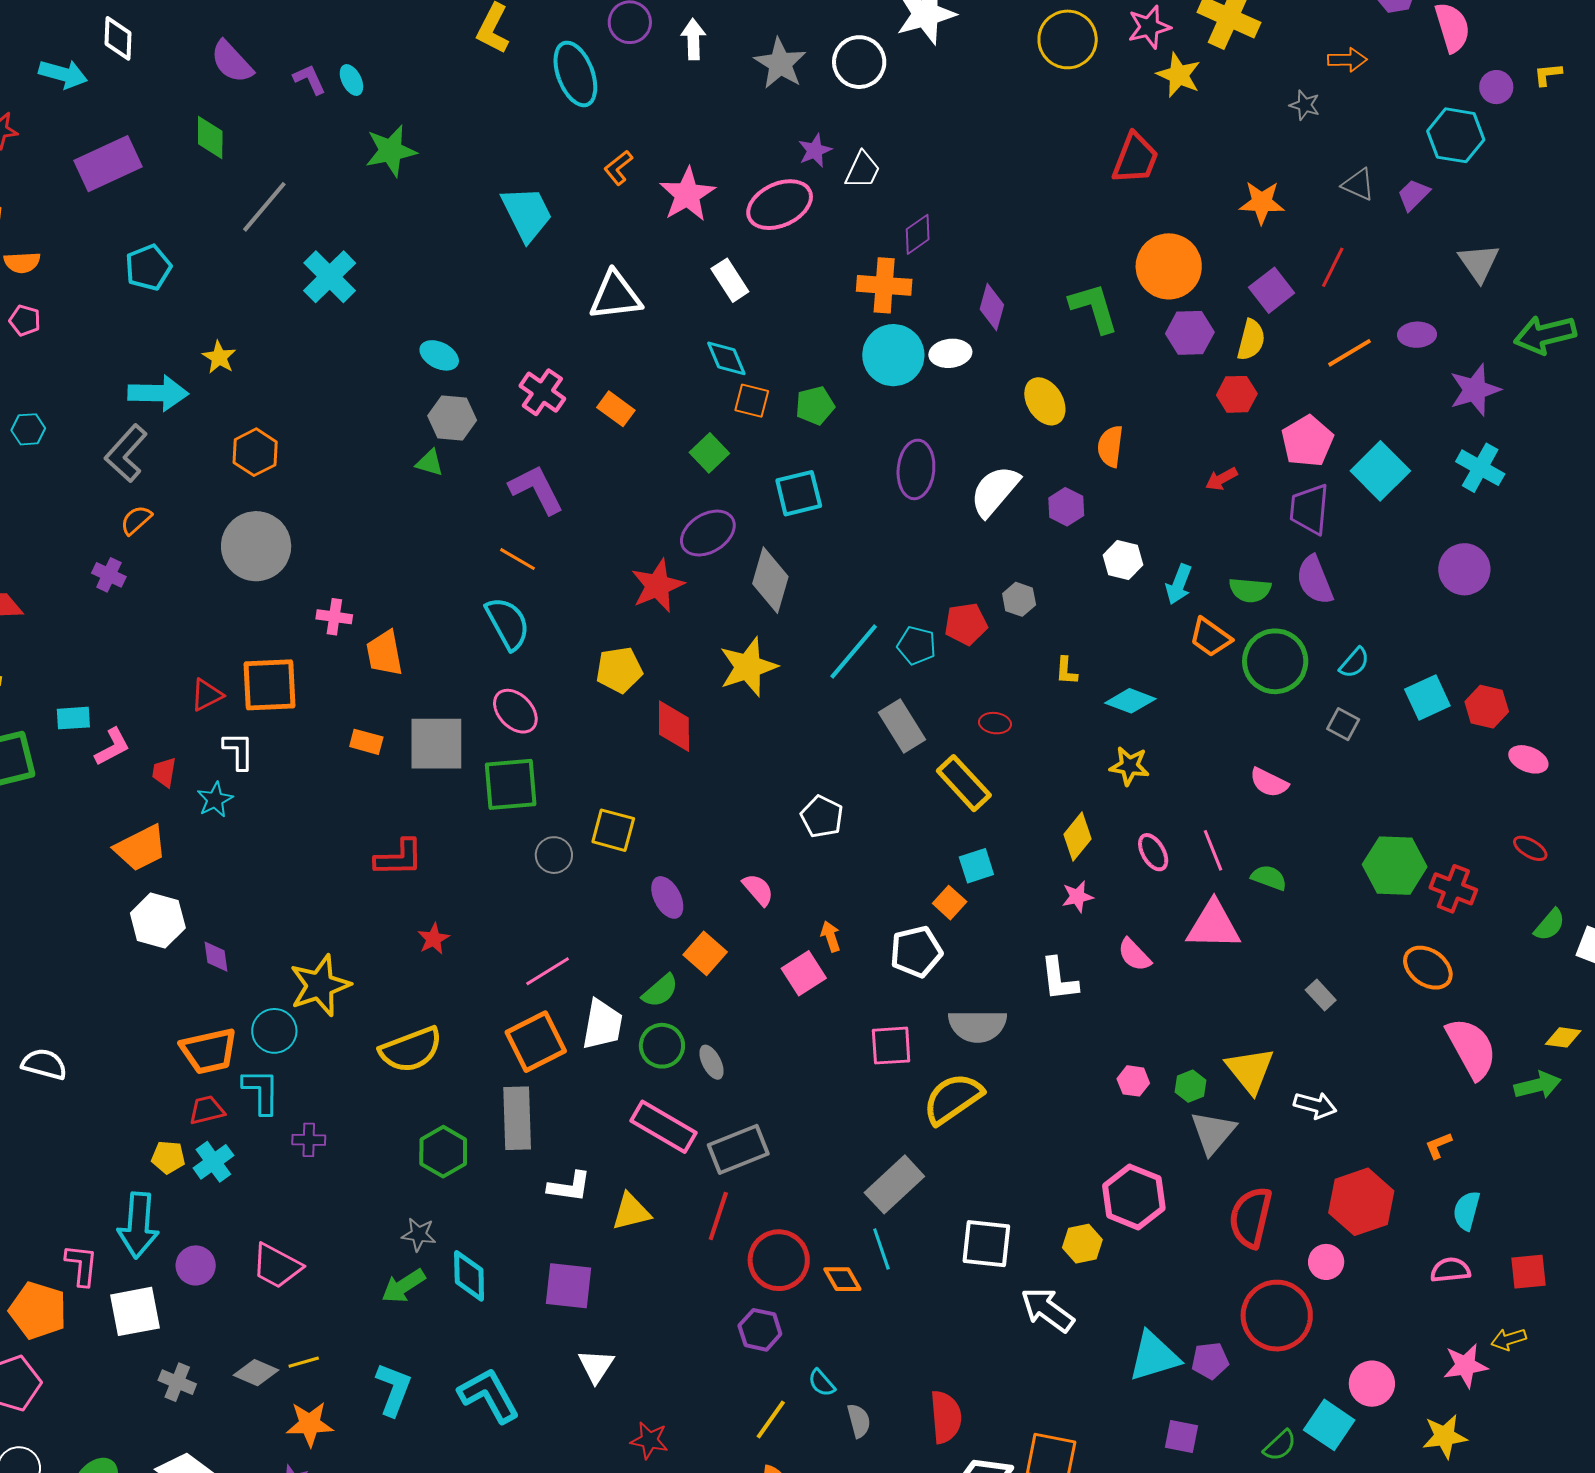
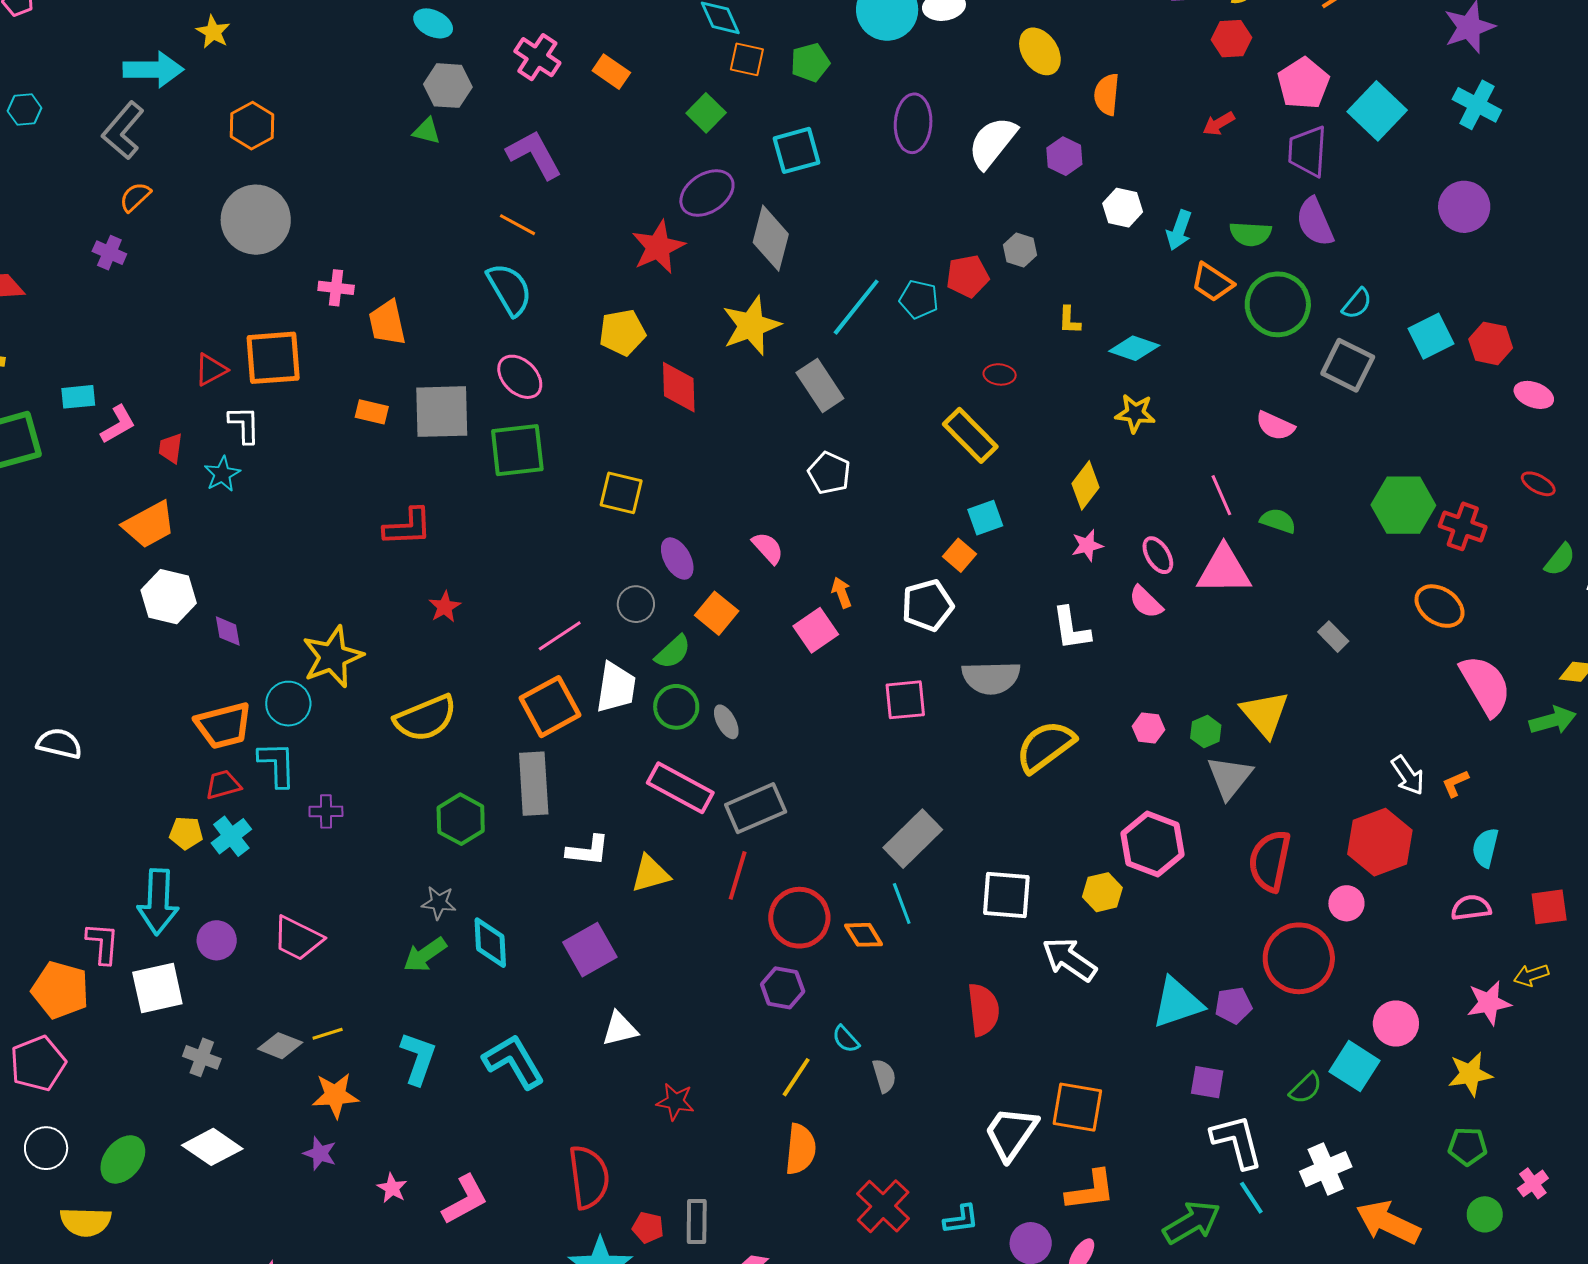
gray square: (1343, 724) -> (1348, 365), size x1.6
gray rectangle: (902, 726) -> (820, 385), moved
pink ellipse: (1153, 852) -> (1158, 555), moved
gray circle: (554, 855) -> (636, 604), moved
yellow semicircle: (953, 1099) -> (1045, 746), moved
white arrow: (1315, 1105) -> (1408, 775), moved, turned 42
purple square: (568, 1286) -> (590, 950), turned -34
white triangle: (596, 1366) -> (620, 1029), turned 45
red semicircle: (946, 1417) -> (983, 1010), moved

